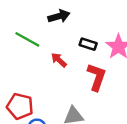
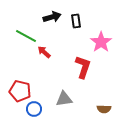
black rectangle: (88, 44) -> (76, 21), moved, turned 64
red arrow: (59, 60) -> (44, 52), moved

